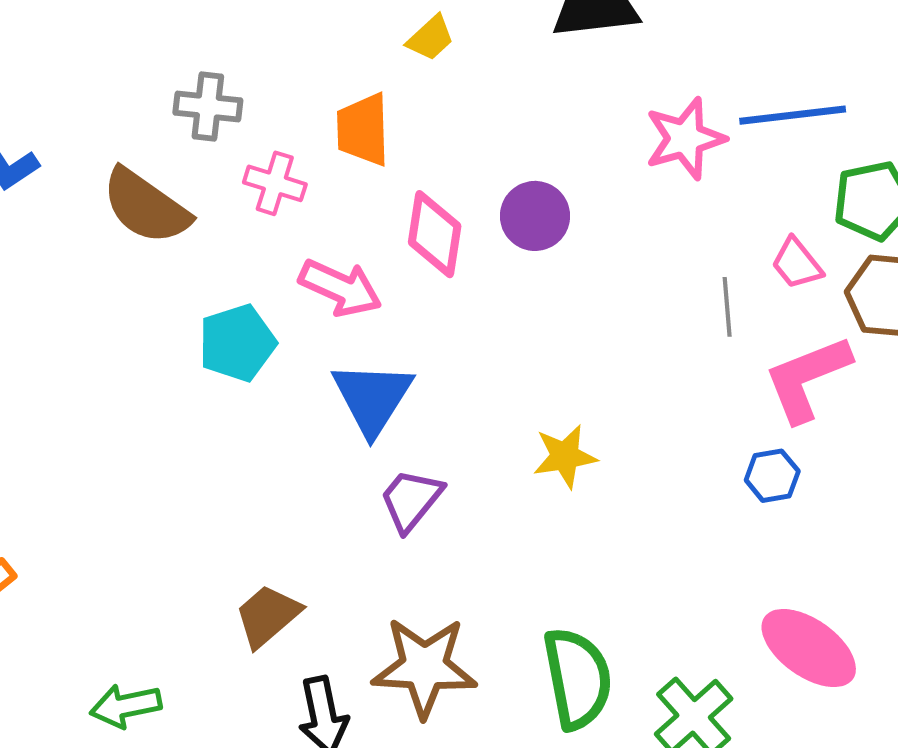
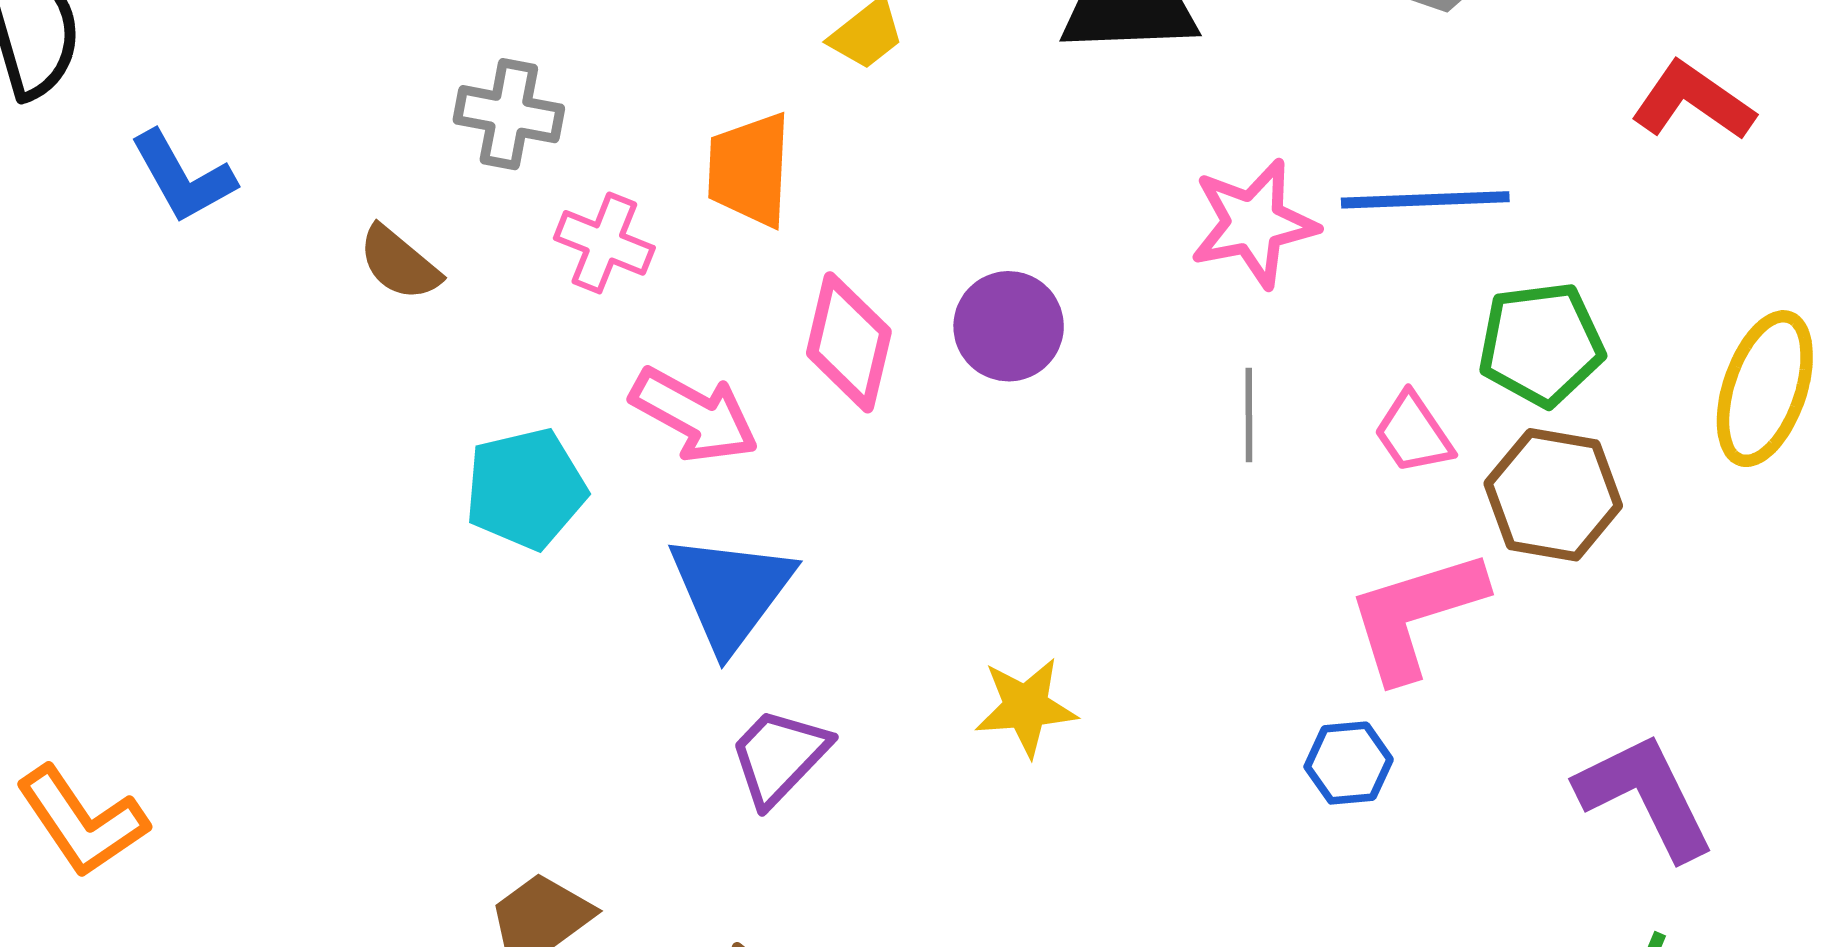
brown semicircle: (146, 206) -> (399, 263), size x0.6
gray line: (727, 307) -> (1249, 415), moved

